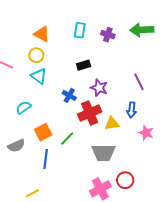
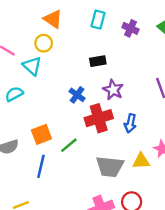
cyan triangle: (39, 76) -> (32, 66), moved
cyan semicircle: (23, 107) -> (14, 94), moved
blue arrow: (132, 110) -> (130, 123), moved
yellow triangle: (112, 123) -> (141, 161), moved

